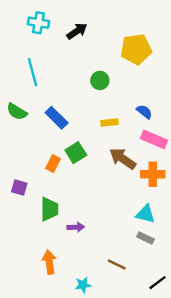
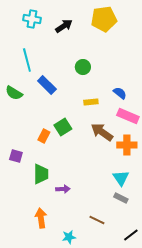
yellow pentagon: (136, 49) -> (104, 19), moved
blue rectangle: (57, 118) -> (47, 85), moved
cyan triangle: (146, 214) -> (121, 178), turned 42

